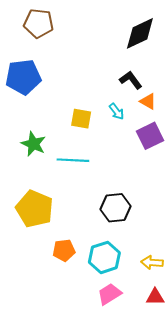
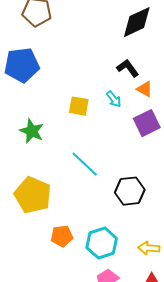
cyan line: (73, 160) -> (85, 164), moved, turned 40
black hexagon: (116, 208) -> (130, 191), moved

